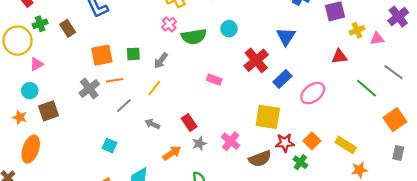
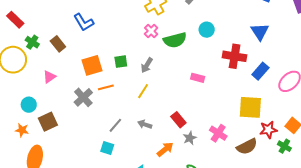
green cross: (40, 24) -> (32, 42), turned -32
red cross: (256, 60) -> (235, 56), turned -35
pink triangle: (37, 64) -> (49, 77), moved
gray line: (124, 106) -> (115, 125), moved

